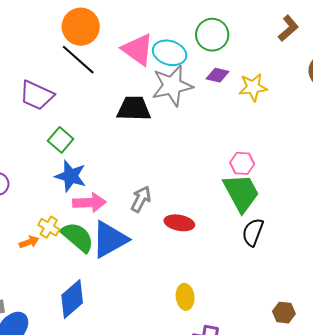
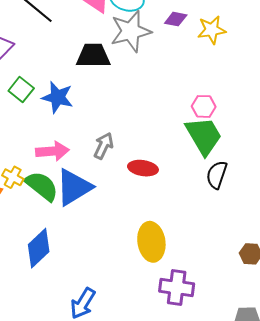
blue star: (71, 176) -> (57, 97), moved
yellow ellipse: (185, 297) -> (151, 242), size x1.5

